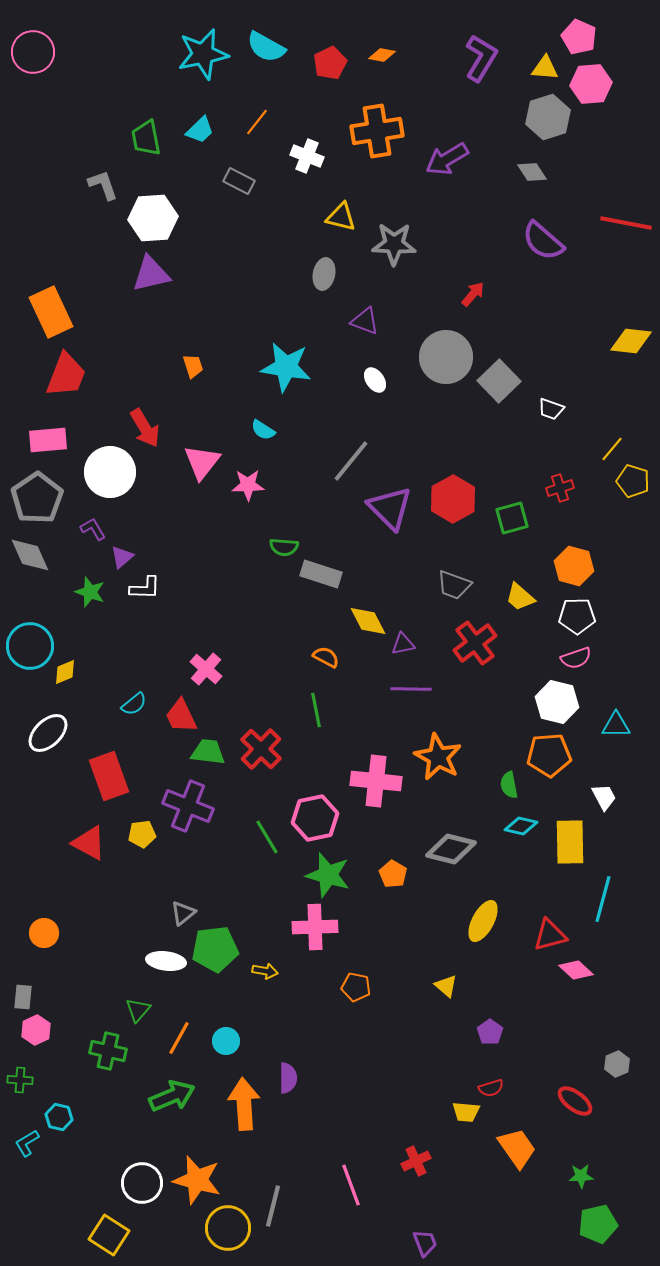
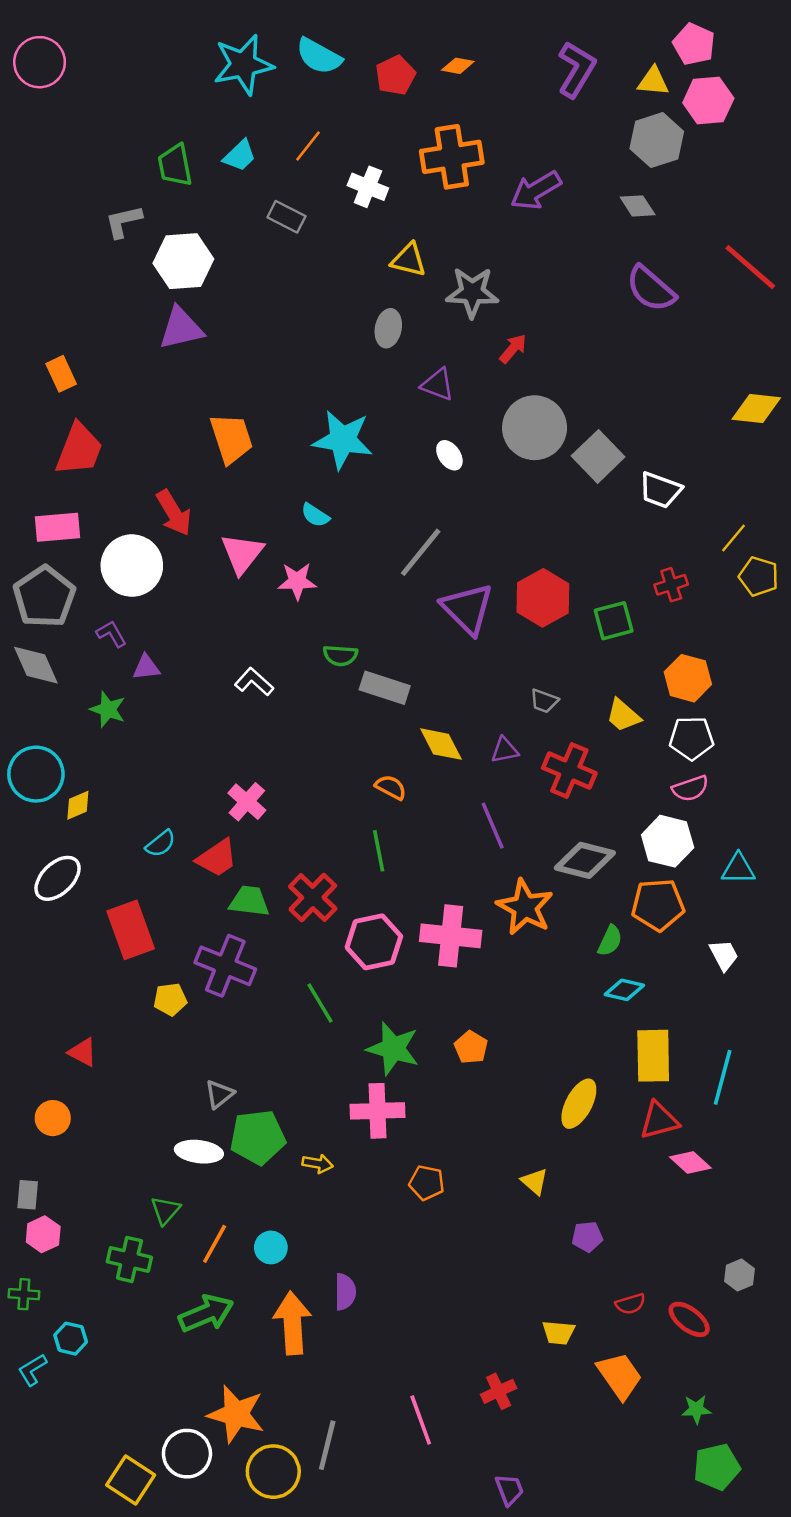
gray L-shape: (103, 185) -> (123, 222), turned -84
red line: (626, 223) -> (750, 267), turned 30
red arrow: (473, 294) -> (513, 349), moved
orange rectangle: (51, 312) -> (61, 374), size x0.6
orange trapezoid: (193, 366) -> (231, 439), size x1.8
white trapezoid: (551, 409) -> (660, 490), size x1.4
purple triangle: (122, 557) -> (146, 667), turned 35
gray trapezoid: (454, 585) -> (544, 701), size x0.7
white L-shape: (145, 588) -> (254, 682), moved, turned -140
red cross: (475, 643) -> (569, 770), turned -30
purple triangle: (403, 644) -> (505, 750), moved
purple line: (411, 689) -> (493, 826), turned 66
red trapezoid: (181, 716) -> (217, 858), turned -99
green semicircle: (509, 785) -> (610, 941), turned -144
pink hexagon: (315, 818) -> (374, 942), moved
yellow rectangle: (570, 842) -> (653, 1056), moved
red triangle: (89, 843) -> (83, 1052), moved, size x0.7
gray diamond: (451, 849) -> (585, 860), moved
purple pentagon: (490, 1032) -> (587, 1237), turned 30
red semicircle: (491, 1088) -> (630, 1304), moved
white circle: (142, 1183) -> (187, 1454), moved

